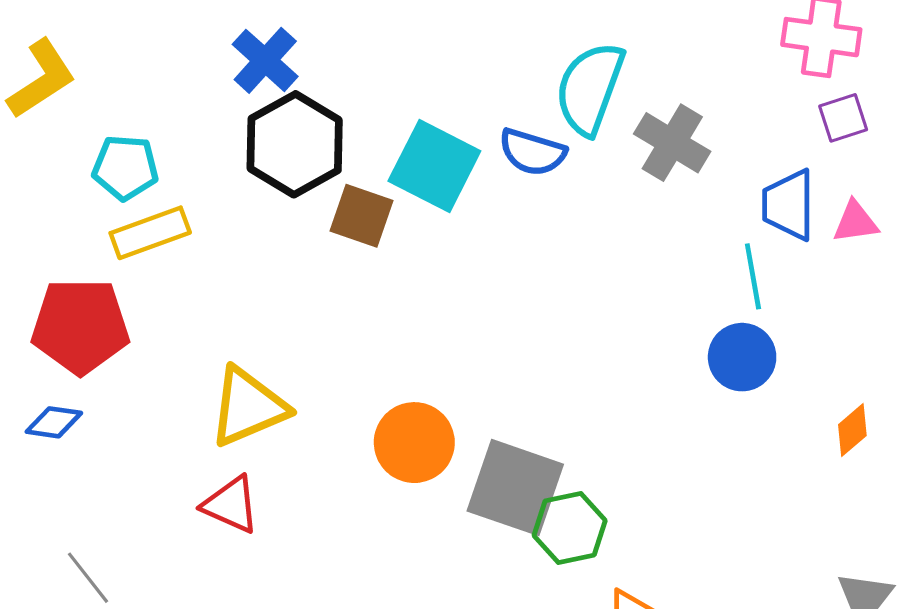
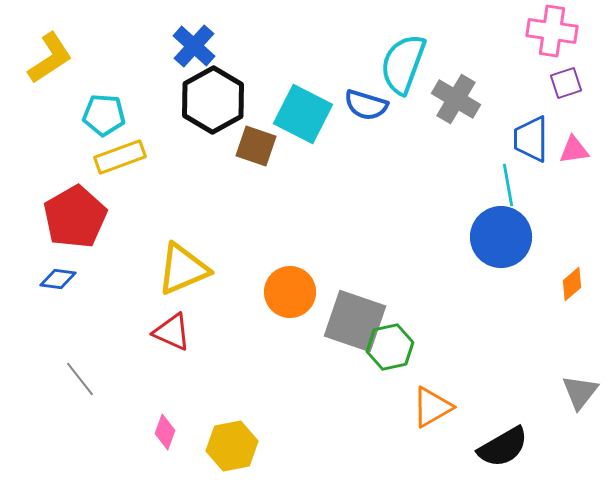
red pentagon: (80, 326) -> (75, 217), turned -30
blue circle: (742, 357) -> (501, 237), size x1.4

